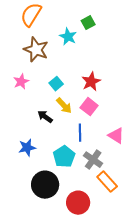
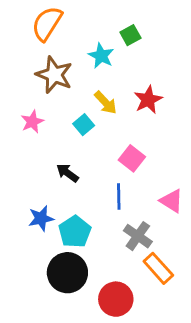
red star: (91, 82) -> (148, 100), moved
yellow arrow: (64, 106) -> (106, 103), moved
cyan pentagon: (64, 157) -> (75, 232), moved

